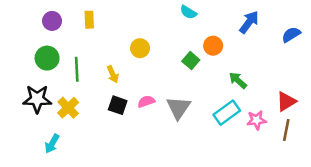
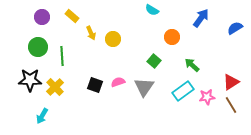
yellow rectangle: (89, 20) -> (72, 16), turned -48
green square: (191, 61) -> (154, 61), moved
yellow arrow: (113, 74) -> (91, 33), moved
brown line: (286, 130) -> (231, 105), turned -42

